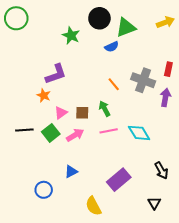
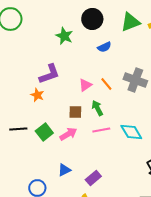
green triangle: (126, 27) -> (130, 22), moved
pink triangle: (61, 113) -> (85, 85), moved
purple rectangle: (119, 180) -> (93, 178), moved, size x0.7

